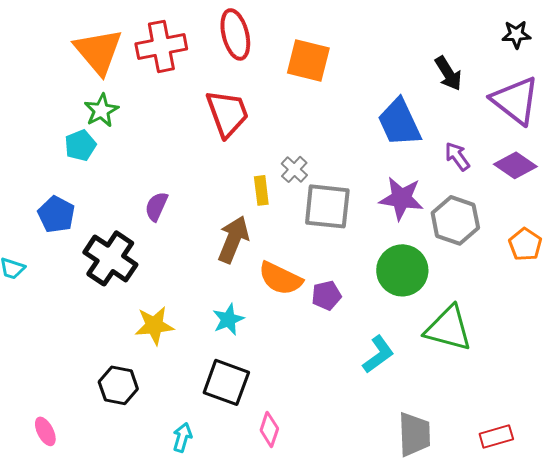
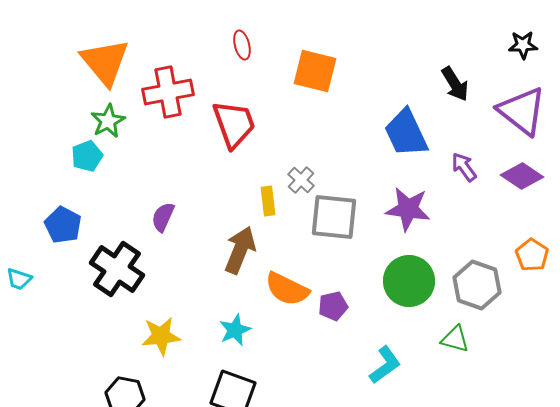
red ellipse: (235, 34) -> (242, 45), size x0.6
red cross: (161, 46) -> (168, 92), moved
gray hexagon: (455, 220) -> (477, 285), moved
green triangle: (448, 328) -> (455, 339), size x0.6

